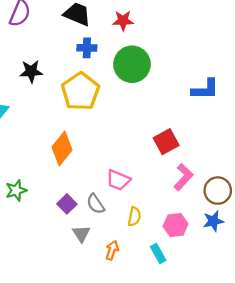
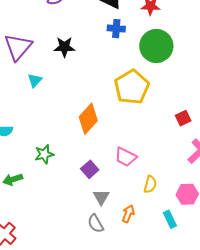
yellow pentagon: (80, 91) -> (132, 87), moved
red square: (166, 142) -> (183, 118), size x0.7
pink trapezoid: (118, 180) -> (126, 157), moved
gray semicircle: (96, 204) -> (96, 224), moved

